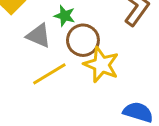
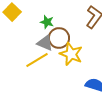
gray triangle: (39, 36) -> (45, 43), moved

